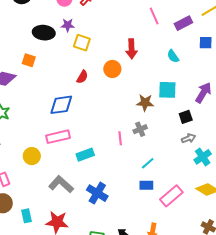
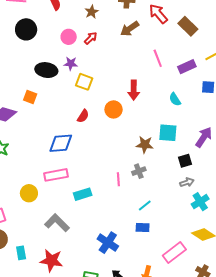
blue cross: (97, 193) -> (108, 243), moved
pink rectangle: (171, 196) -> (174, 253), moved

